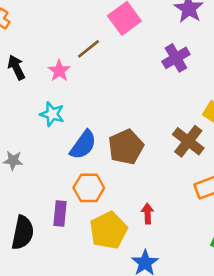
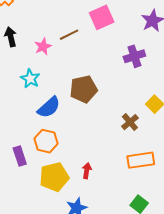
brown cross: (188, 141) -> (130, 122), size x0.7
brown pentagon: (126, 147) -> (84, 89), moved
purple rectangle: (60, 214) -> (20, 156), turned -36

